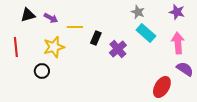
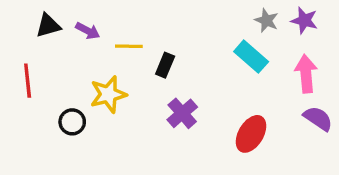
gray star: (138, 12) -> (266, 20), moved
yellow star: (54, 47) -> (108, 94), moved
purple cross: (118, 49) -> (182, 113), moved
red ellipse: (162, 87) -> (251, 134), moved

